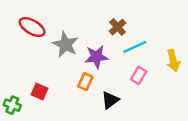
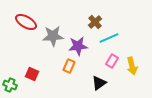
gray star: (66, 44) -> (53, 36), turned -30
yellow arrow: (173, 60) -> (132, 66), moved
black triangle: (110, 100) -> (99, 83), moved

